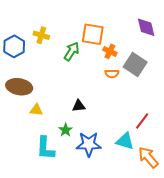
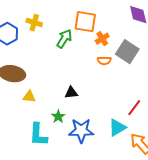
orange cross: (110, 51) -> (102, 39), turned 32
cyan triangle: (125, 141) -> (117, 128), turned -48

